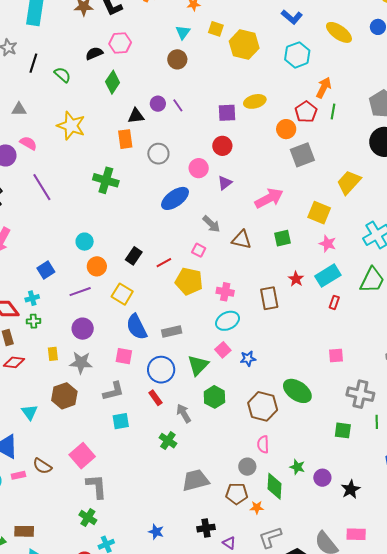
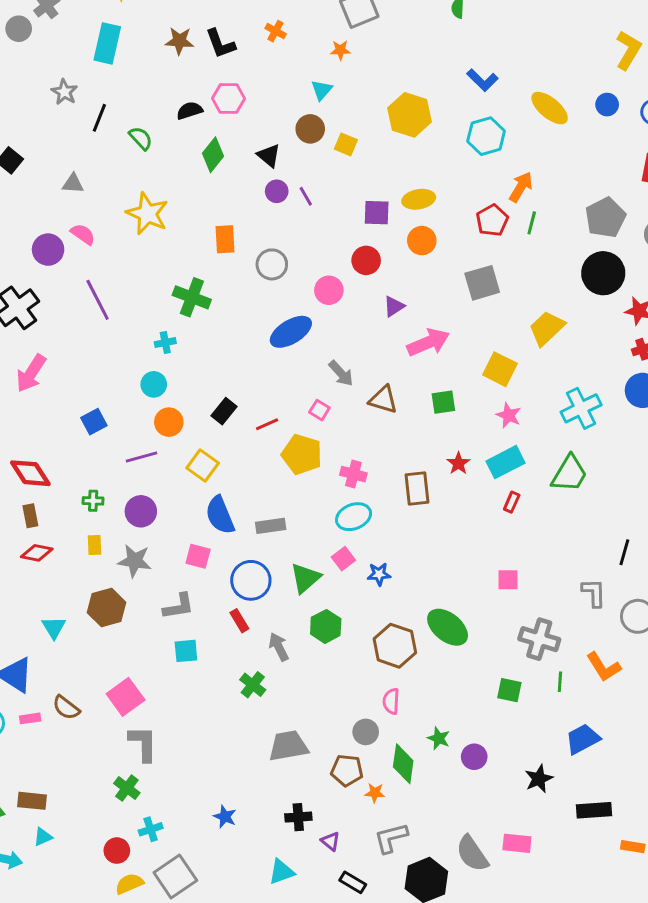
yellow square: (216, 29) -> (346, 144), moved
black triangle: (136, 116) -> (269, 156), moved, turned 42
orange circle: (286, 129) -> (422, 241), moved
purple triangle: (225, 183) -> (394, 306), moved
cyan cross: (32, 298) -> (165, 343), moved
green cross: (33, 321) -> (93, 501), moved
black star: (351, 489) -> (539, 779), moved

